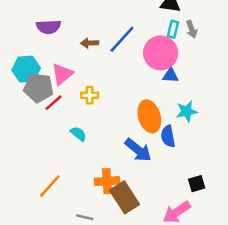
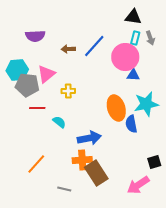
red line: (54, 103) -> (37, 108), moved, turned 42
cyan star: (187, 111) -> (146, 104), size x1.4
blue arrow: (138, 150) -> (89, 138), moved, turned -50

